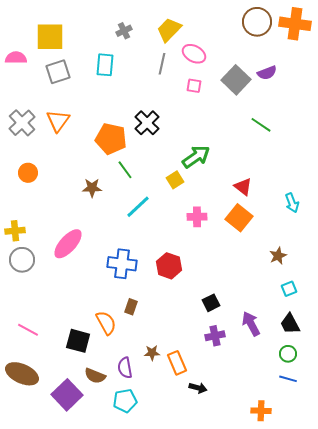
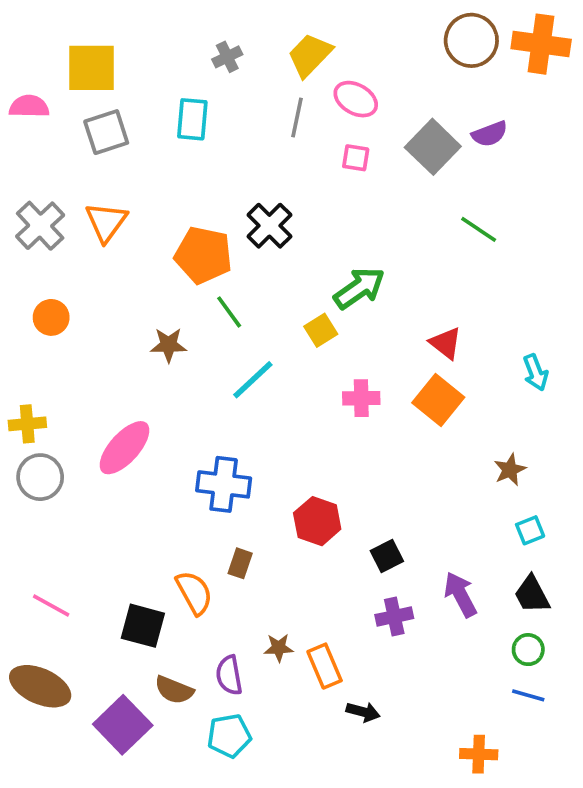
red hexagon: (169, 266) -> (317, 521), moved

